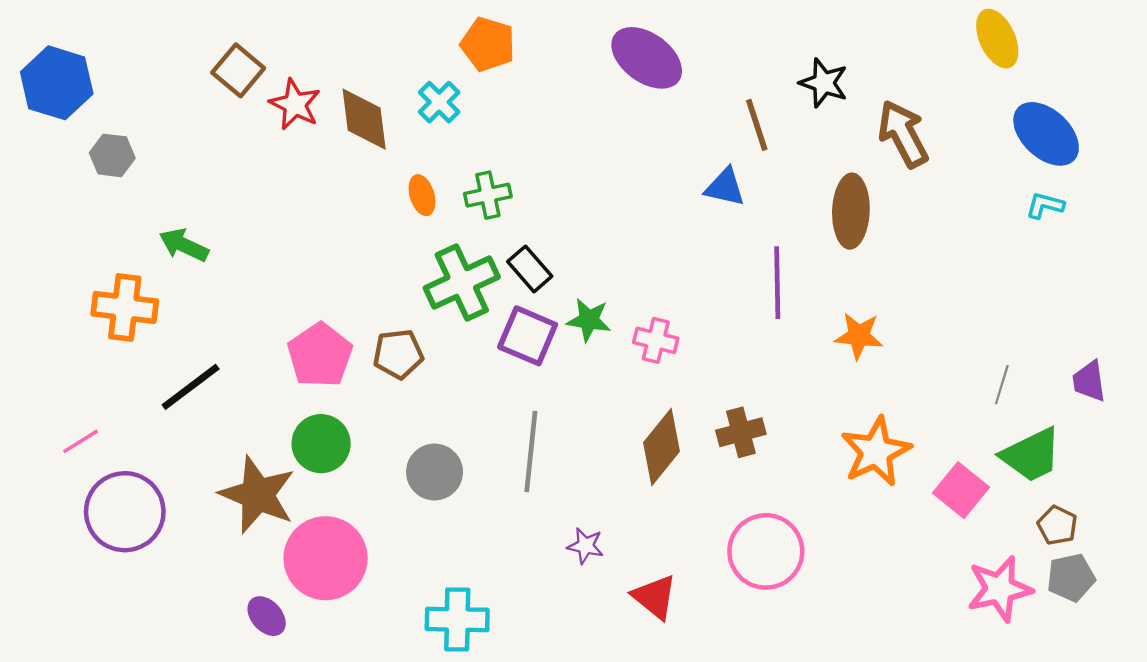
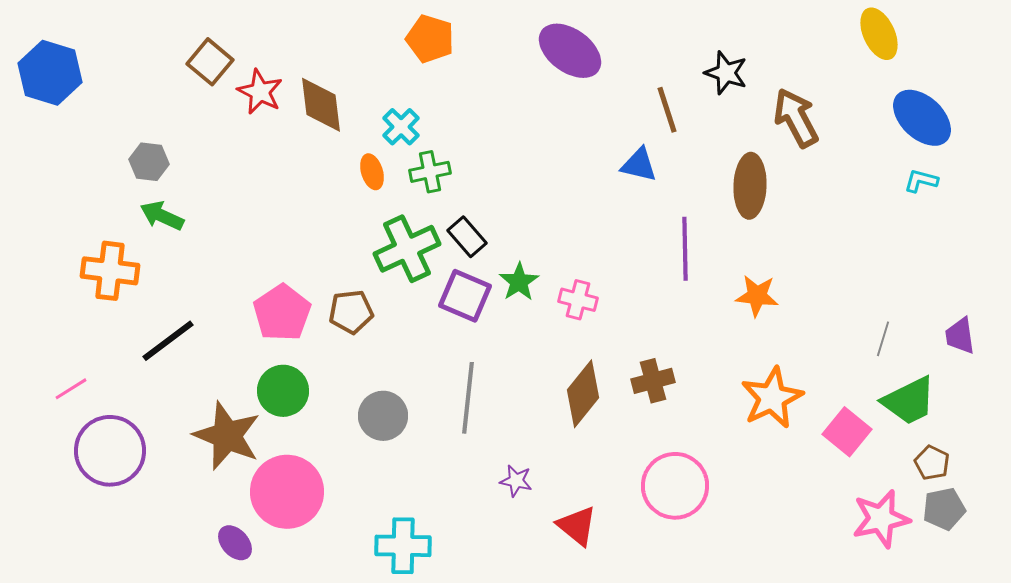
cyan cross: (439, 102) -> (401, 127), moved
gray hexagon: (112, 155) -> (149, 162), moved
green star: (589, 320) -> (519, 282), turned 30

